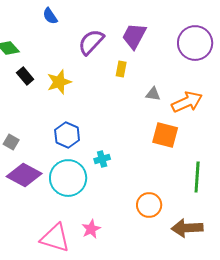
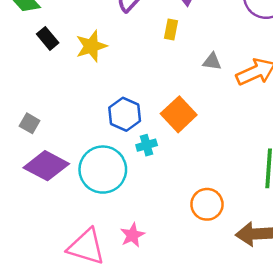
blue hexagon: (67, 135) -> (125, 114), moved
orange square: (165, 135) -> (179, 114), moved, turned 32

